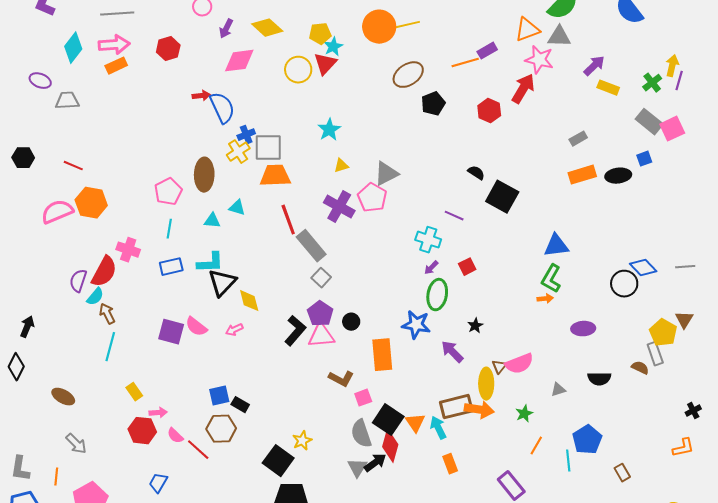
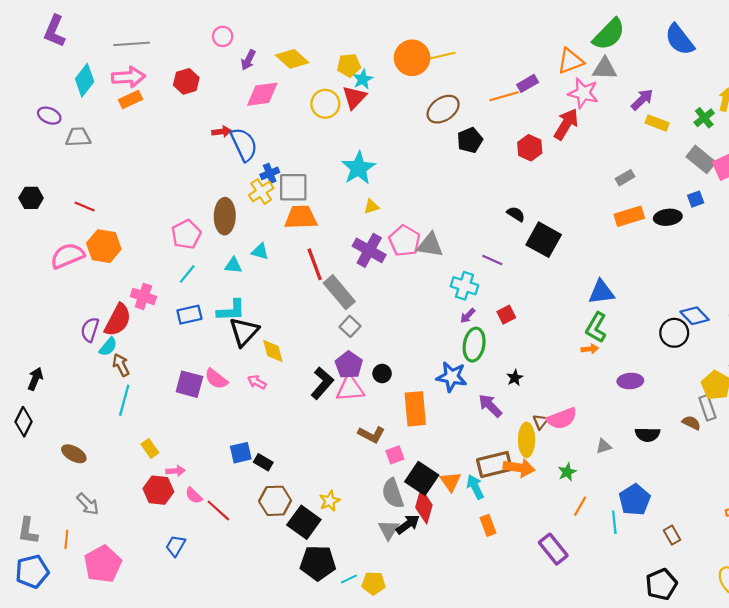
cyan star: (329, 130) -> (359, 168), size x1.4
gray triangle: (386, 174) -> (430, 245), moved, turned 36
cyan line: (169, 229) -> (187, 274), turned 30
pink arrow: (234, 330) -> (257, 382), turned 54
brown hexagon: (221, 429) -> (275, 501), moved

